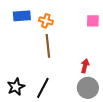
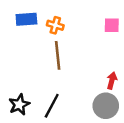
red arrow: (85, 66) -> (112, 81), moved

